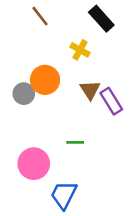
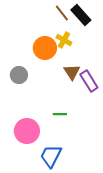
brown line: (40, 16) -> (62, 13), moved
orange circle: (45, 80) -> (45, 48), moved

